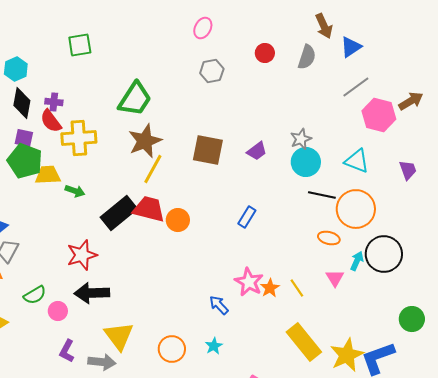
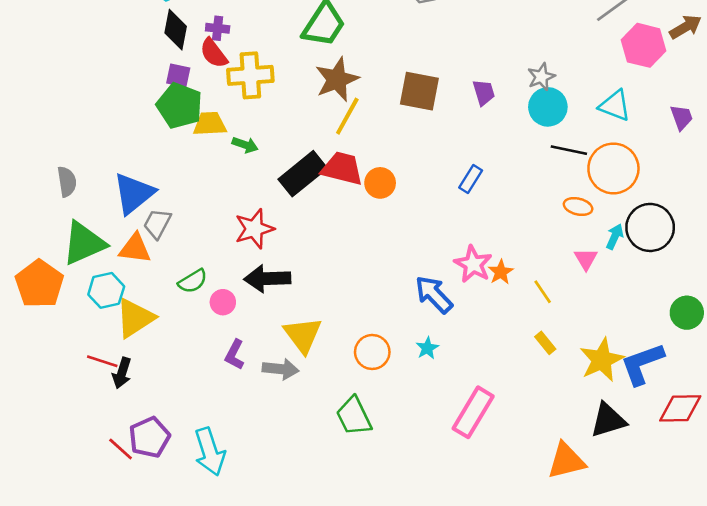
purple trapezoid: (257, 151) -> (484, 92), turned -70
yellow line: (297, 288) -> (543, 292), moved
blue arrow: (219, 305) -> (434, 294), size x1.5
yellow rectangle: (304, 342) -> (545, 343), size x0.5

